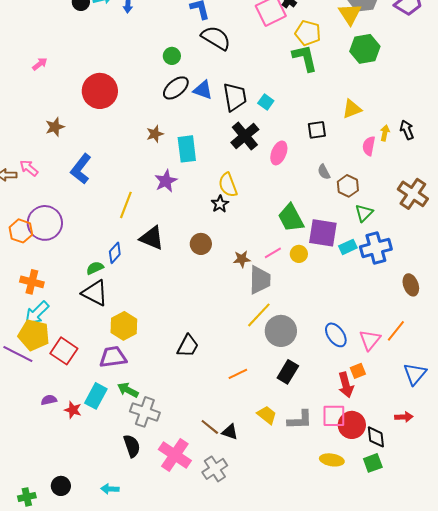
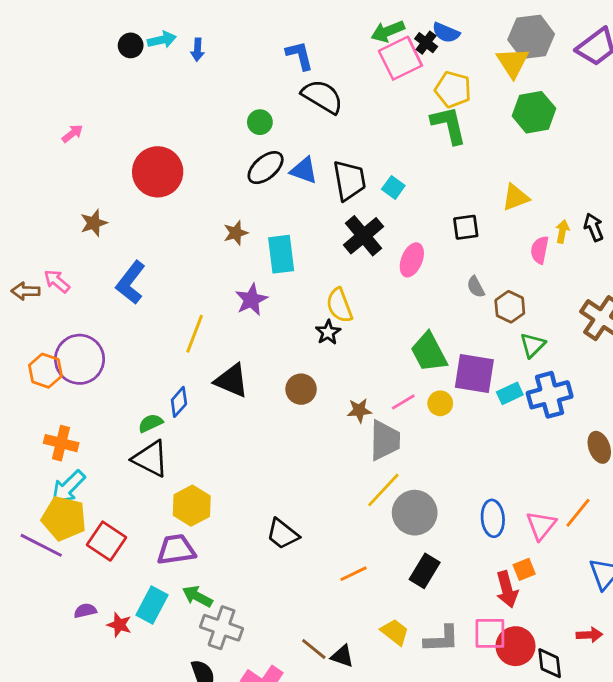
blue ellipse: (336, 335) -> (493, 518), turned 30
black trapezoid: (188, 346) -> (283, 534), turned 100

